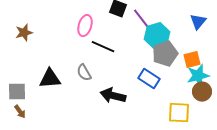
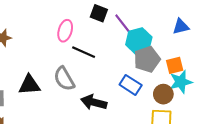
blue triangle: (198, 22) -> (181, 27), turned 36
gray semicircle: (84, 73) -> (64, 79), size x1.4
brown circle: (202, 92) -> (163, 94), moved

